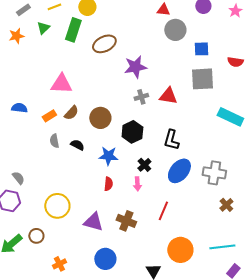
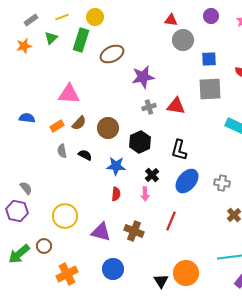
gray cross: (214, 173) -> (222, 183), size x0.7
orange circle: (180, 250) -> (186, 273), moved
orange cross: (59, 264) -> (67, 274), size x1.5

